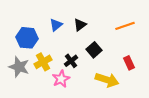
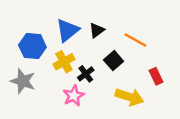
blue triangle: (56, 25) -> (68, 30), size x1.5
orange line: (125, 26) -> (135, 40), moved, turned 48
yellow cross: (43, 62) -> (64, 62), moved

